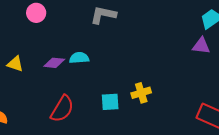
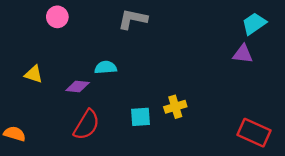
purple diamond: (54, 63) -> (78, 87), moved

